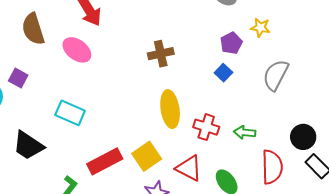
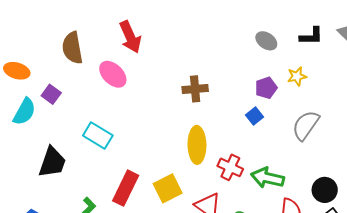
yellow star: (260, 28) -> (297, 76), turned -30
green arrow: (245, 132) -> (267, 178), size x1.5
black trapezoid: (28, 146) -> (52, 162), turned -112
red rectangle: (105, 161) -> (126, 188), turned -44

